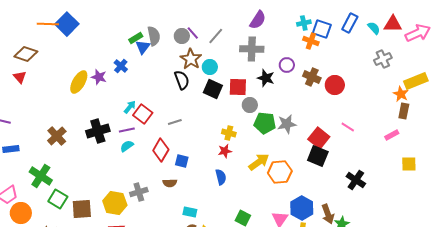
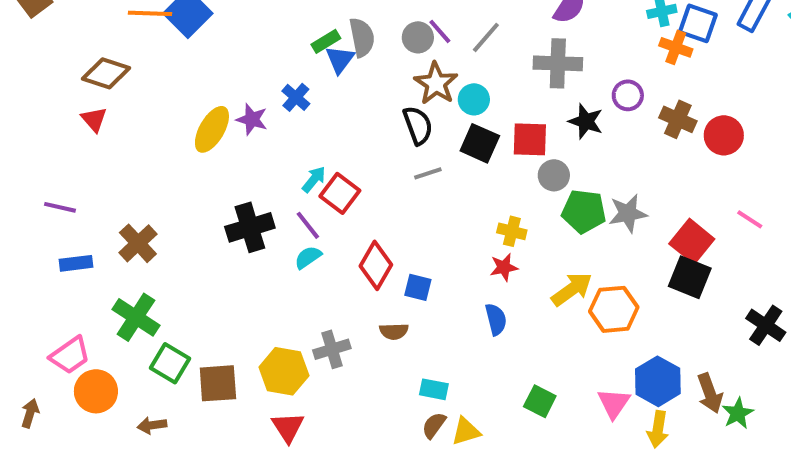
gray line: (175, 122) -> (428, 173), moved
purple line: (127, 130) -> (308, 225), turned 63
brown cross: (57, 136) -> (138, 243), moved

